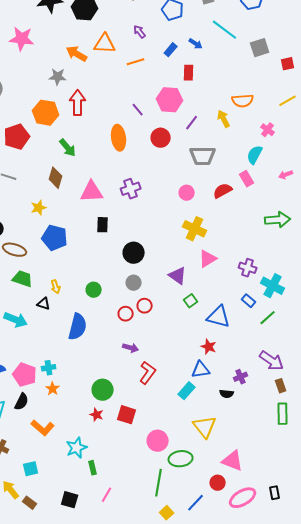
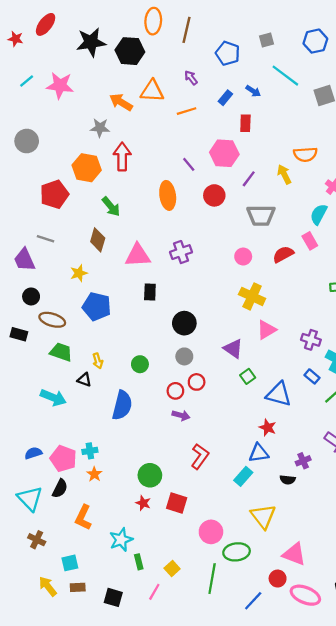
purple arrow: (131, 348) -> (181, 415), moved
orange L-shape: (43, 428) -> (83, 517), turned 75
pink ellipse: (243, 498) -> (305, 595), turned 52
brown rectangle: (30, 503) -> (78, 587), moved, turned -40
yellow square: (167, 513) -> (172, 569), moved

